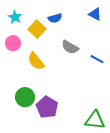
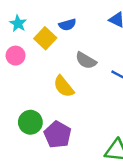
yellow semicircle: (36, 61) -> (64, 86), moved

